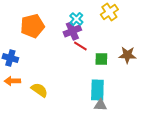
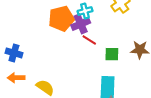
cyan cross: (76, 19) -> (85, 11), turned 32
orange pentagon: (32, 26) -> (61, 19), moved

